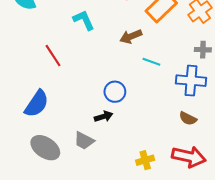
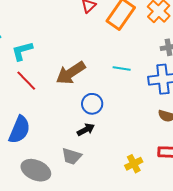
cyan L-shape: (84, 20) -> (22, 51), moved, turned -70
brown arrow: (131, 36) -> (71, 73), moved, size x1.4

